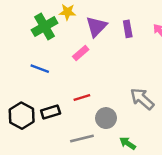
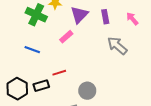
green cross: (45, 26) -> (36, 15), turned -35
red line: (82, 98) -> (59, 73), moved
gray arrow: (142, 99) -> (117, 46), moved

